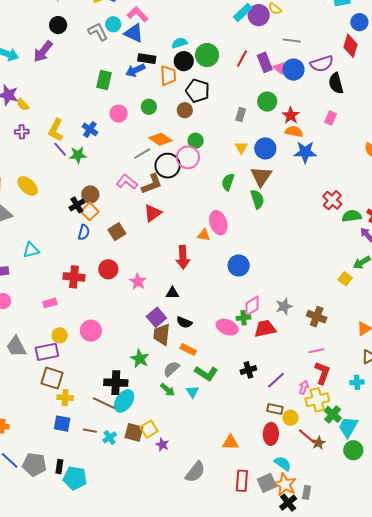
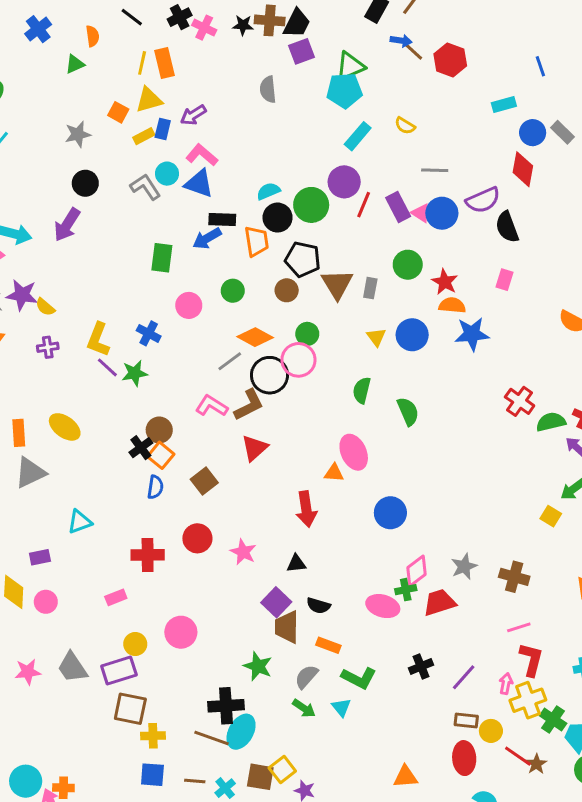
purple circle: (259, 15) -> (344, 182), moved
brown triangle: (261, 176) -> (337, 284), moved

